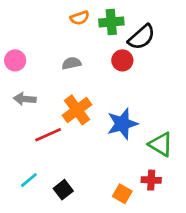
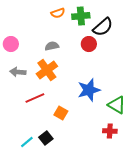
orange cross: (77, 110) -> (47, 70), moved
cyan line: (29, 180) -> (27, 142), moved
orange square: (122, 194) -> (61, 113), moved

